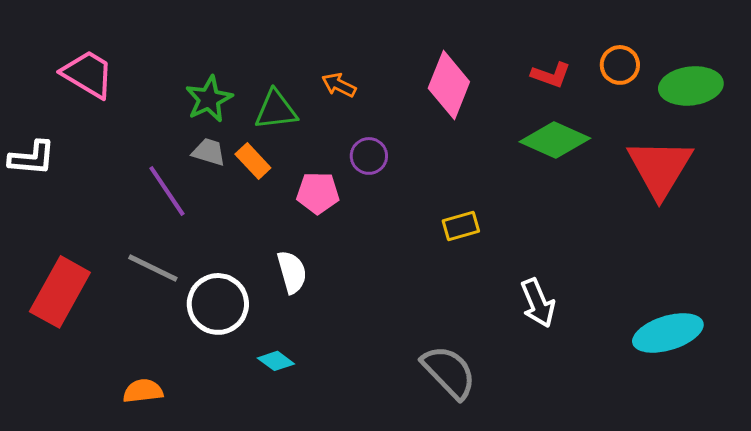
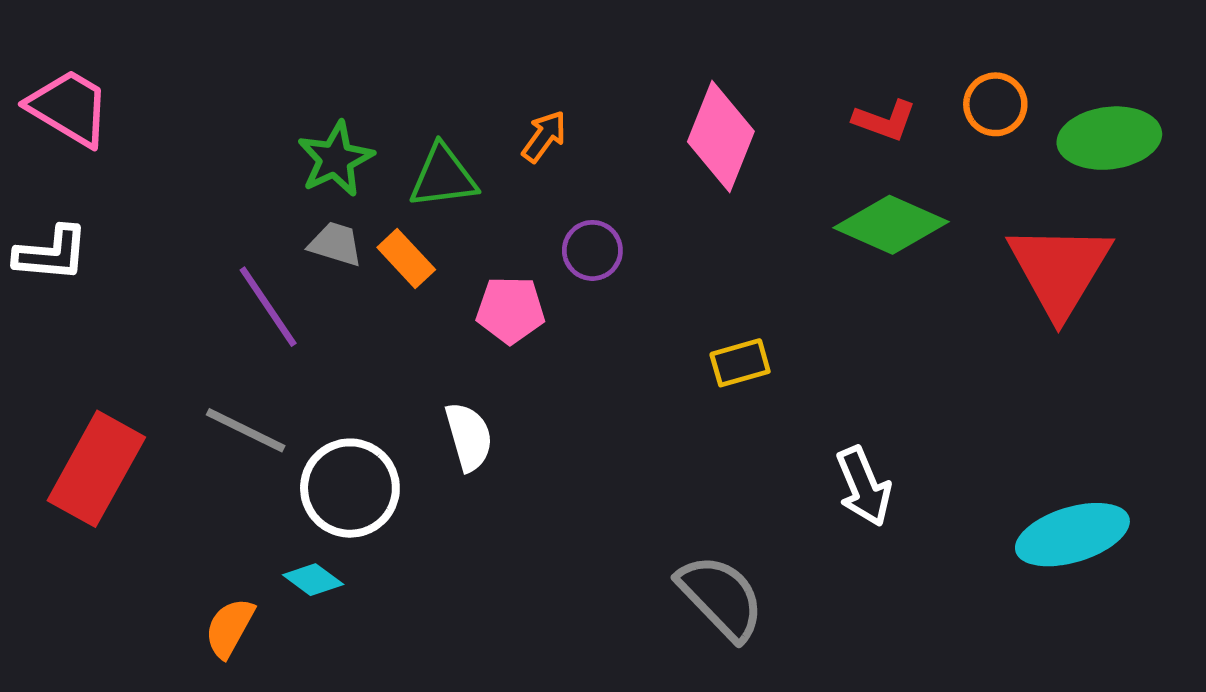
pink trapezoid: (88, 74) -> (69, 108), moved
orange arrow: (339, 85) -> (544, 136), turned 100
cyan diamond: (276, 361) -> (313, 580), moved
orange semicircle: (143, 391) -> (230, 628), turned -54

